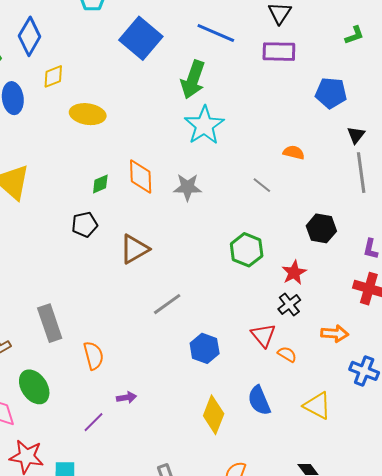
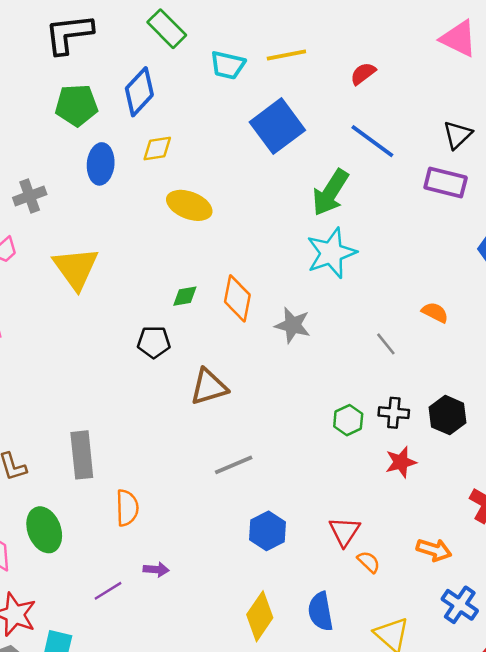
green hexagon: (247, 250) -> (348, 420), size x0.7
black cross: (289, 304) -> (394, 413), moved, turned 30

